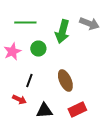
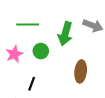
brown ellipse: (65, 80) -> (81, 71), moved, turned 30

